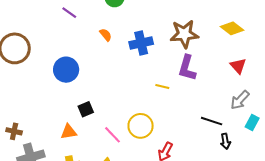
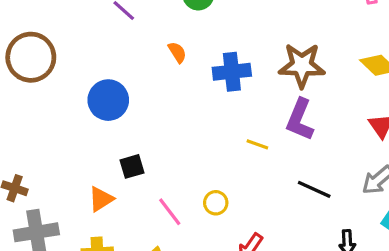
black line: (212, 121) -> (314, 189), moved
yellow circle: (141, 126) -> (216, 203), size x0.6
orange triangle: (69, 132) -> (101, 199), turned -30

